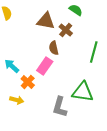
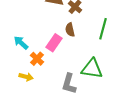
brown semicircle: (54, 48) -> (70, 30), moved

